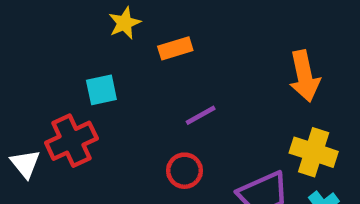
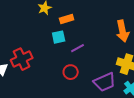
cyan square: (101, 90) -> (59, 37), moved

